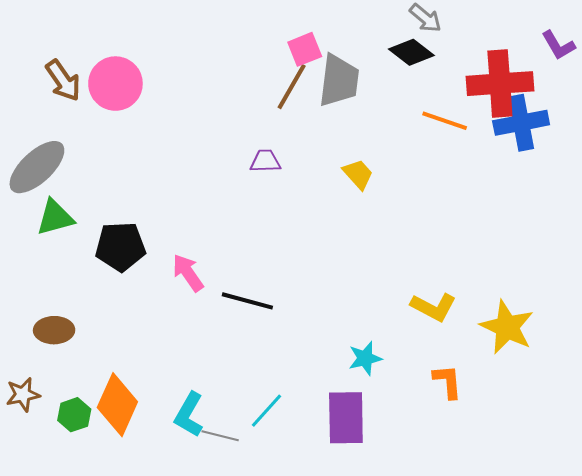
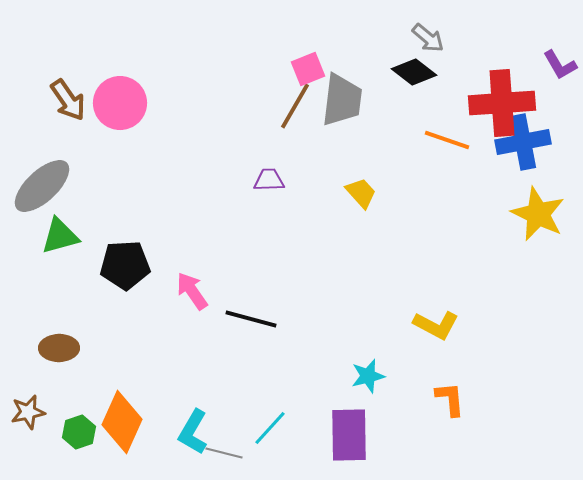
yellow star: (507, 327) -> (538, 214), moved

